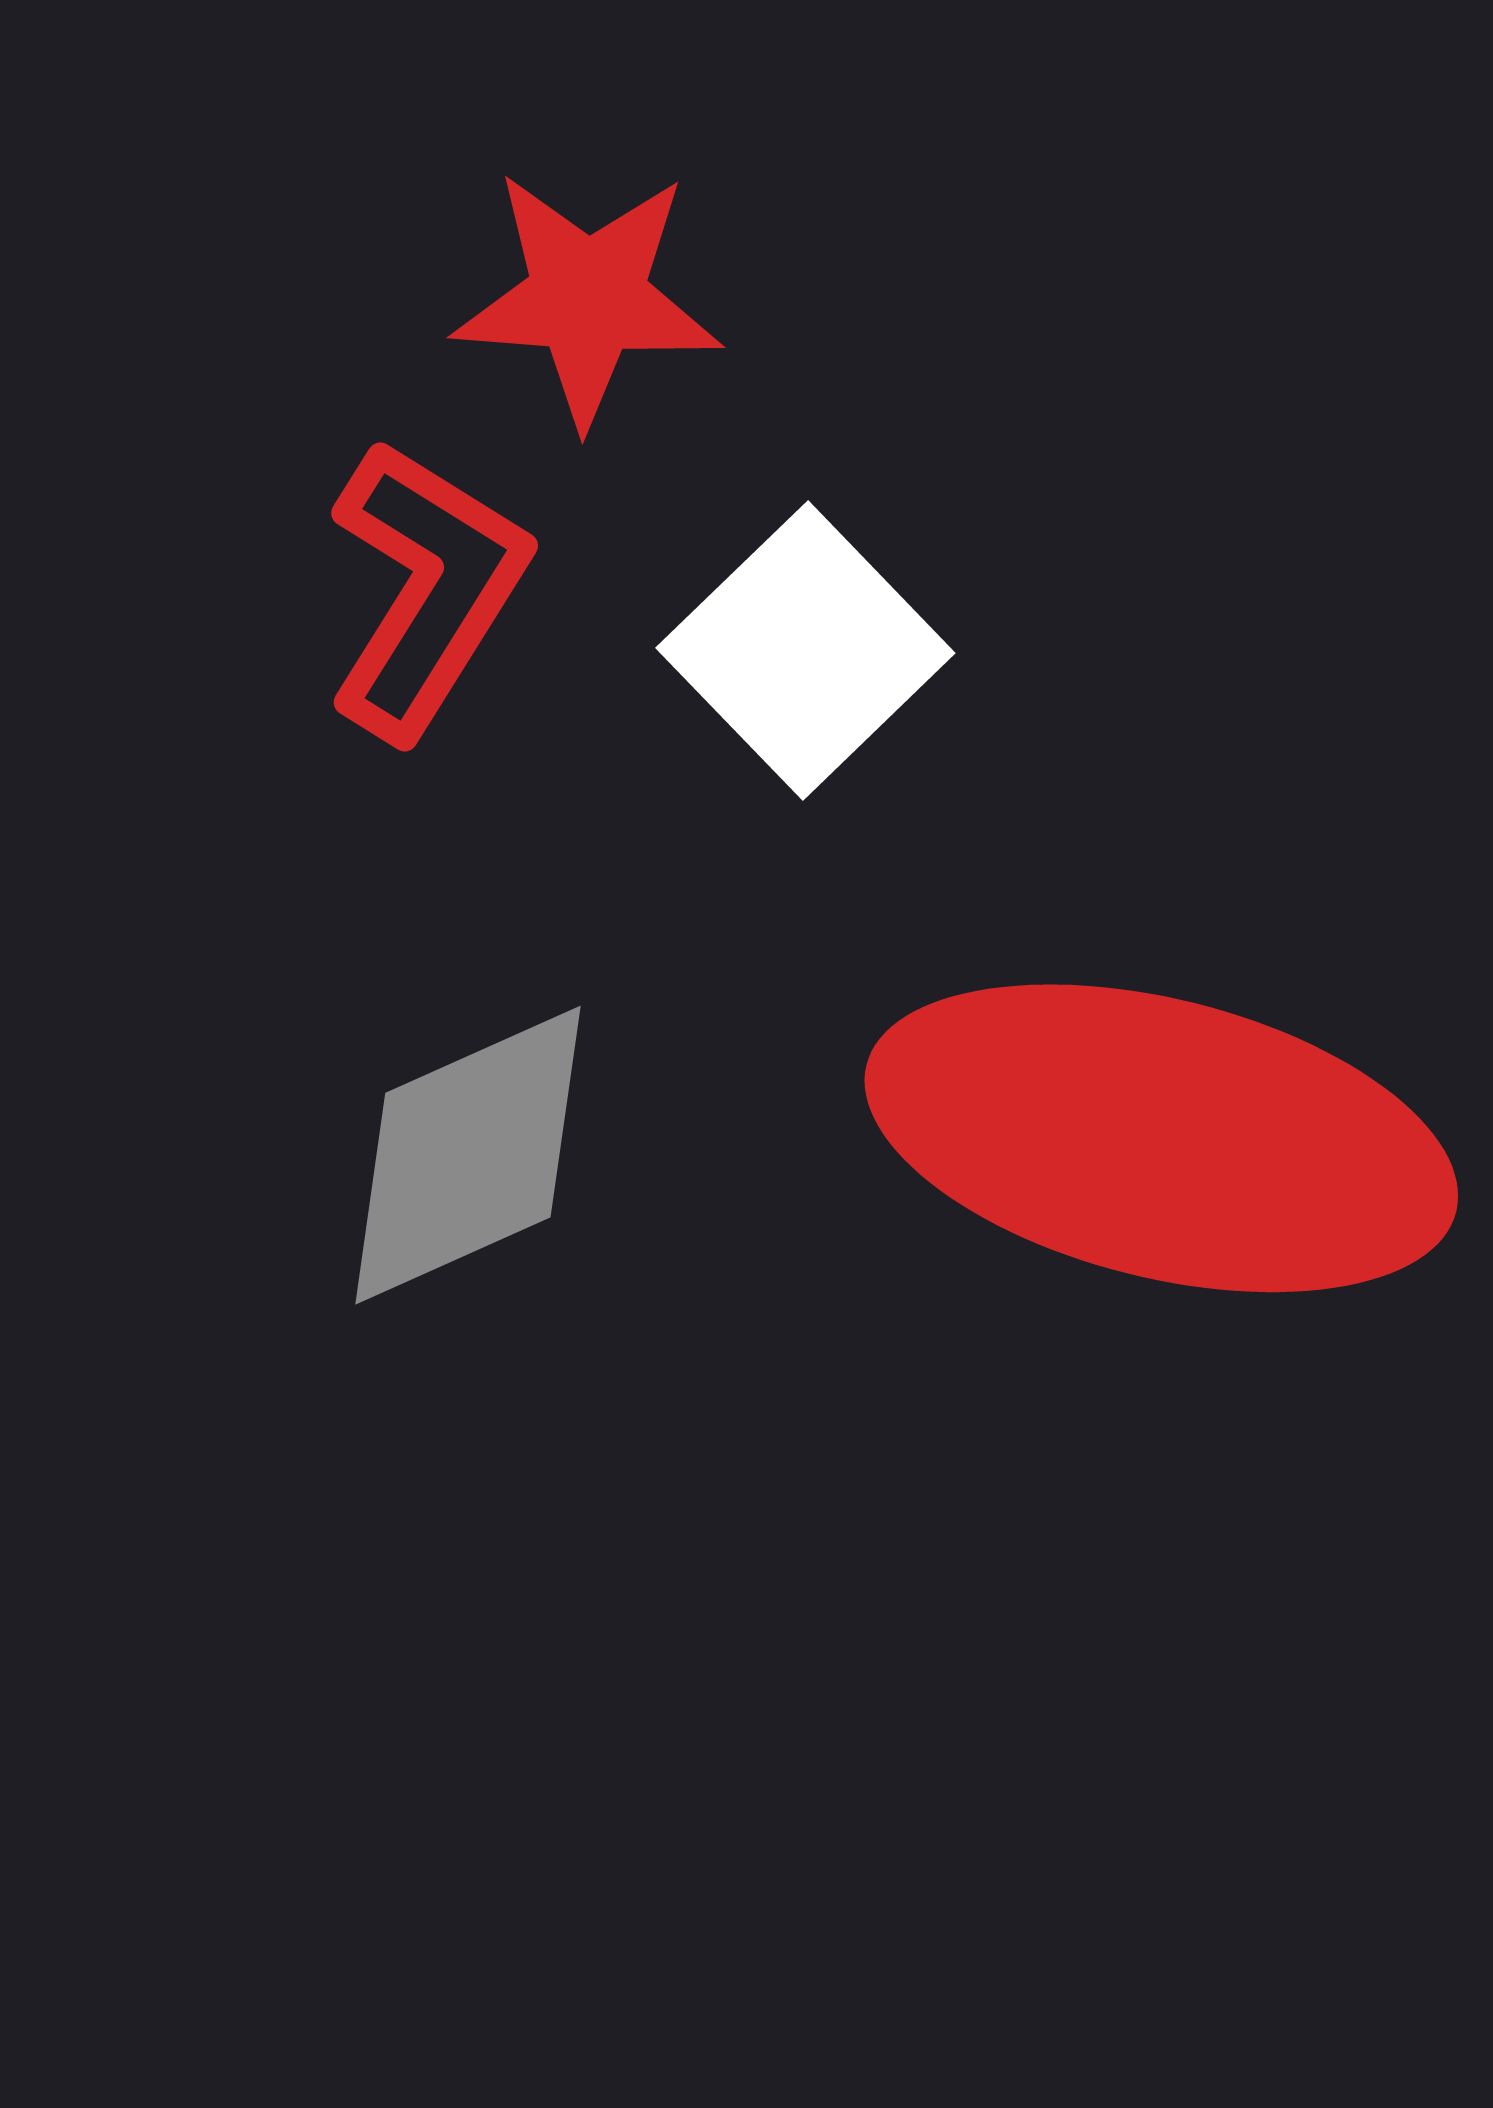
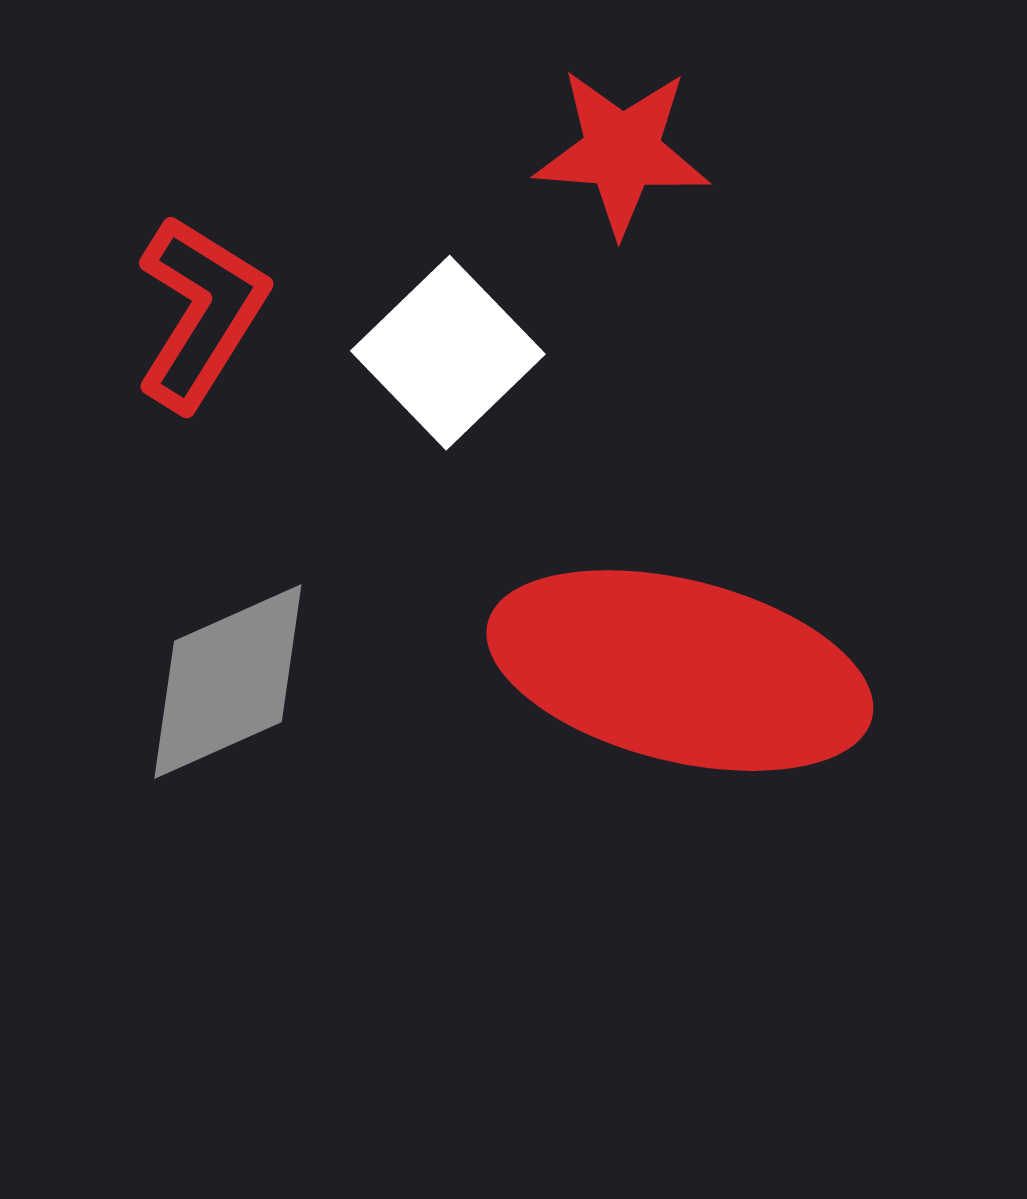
red star: (588, 298) -> (622, 152), moved

